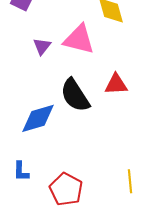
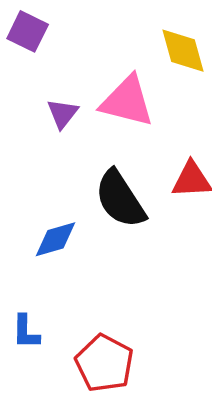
blue diamond: (38, 118) -> (55, 239), size x0.7

